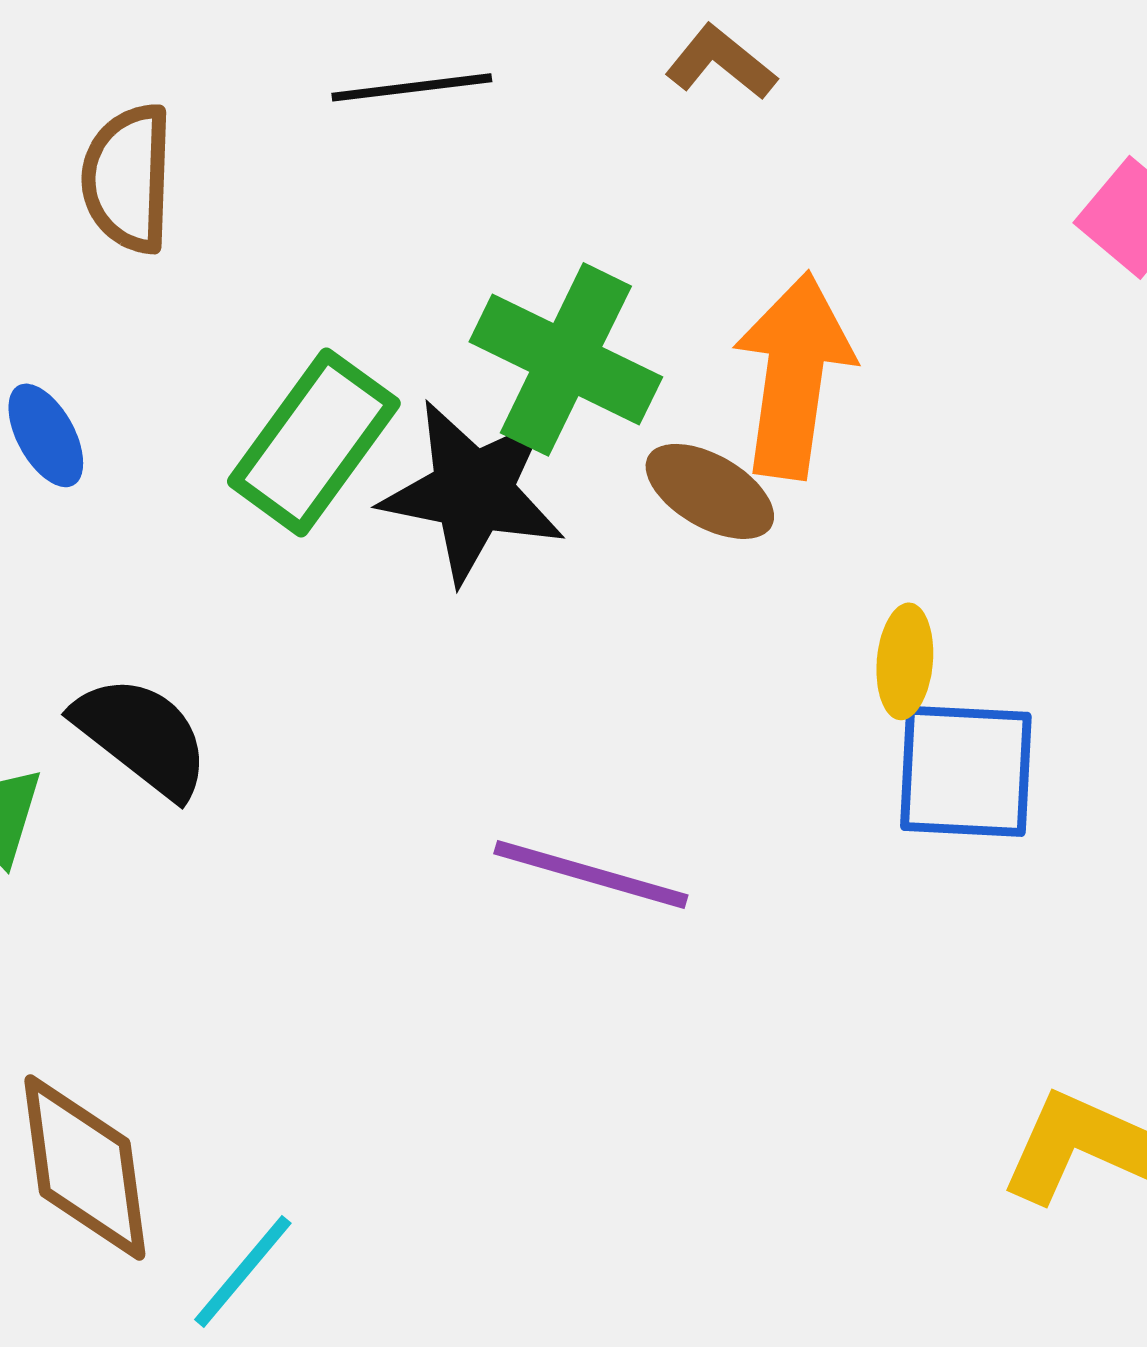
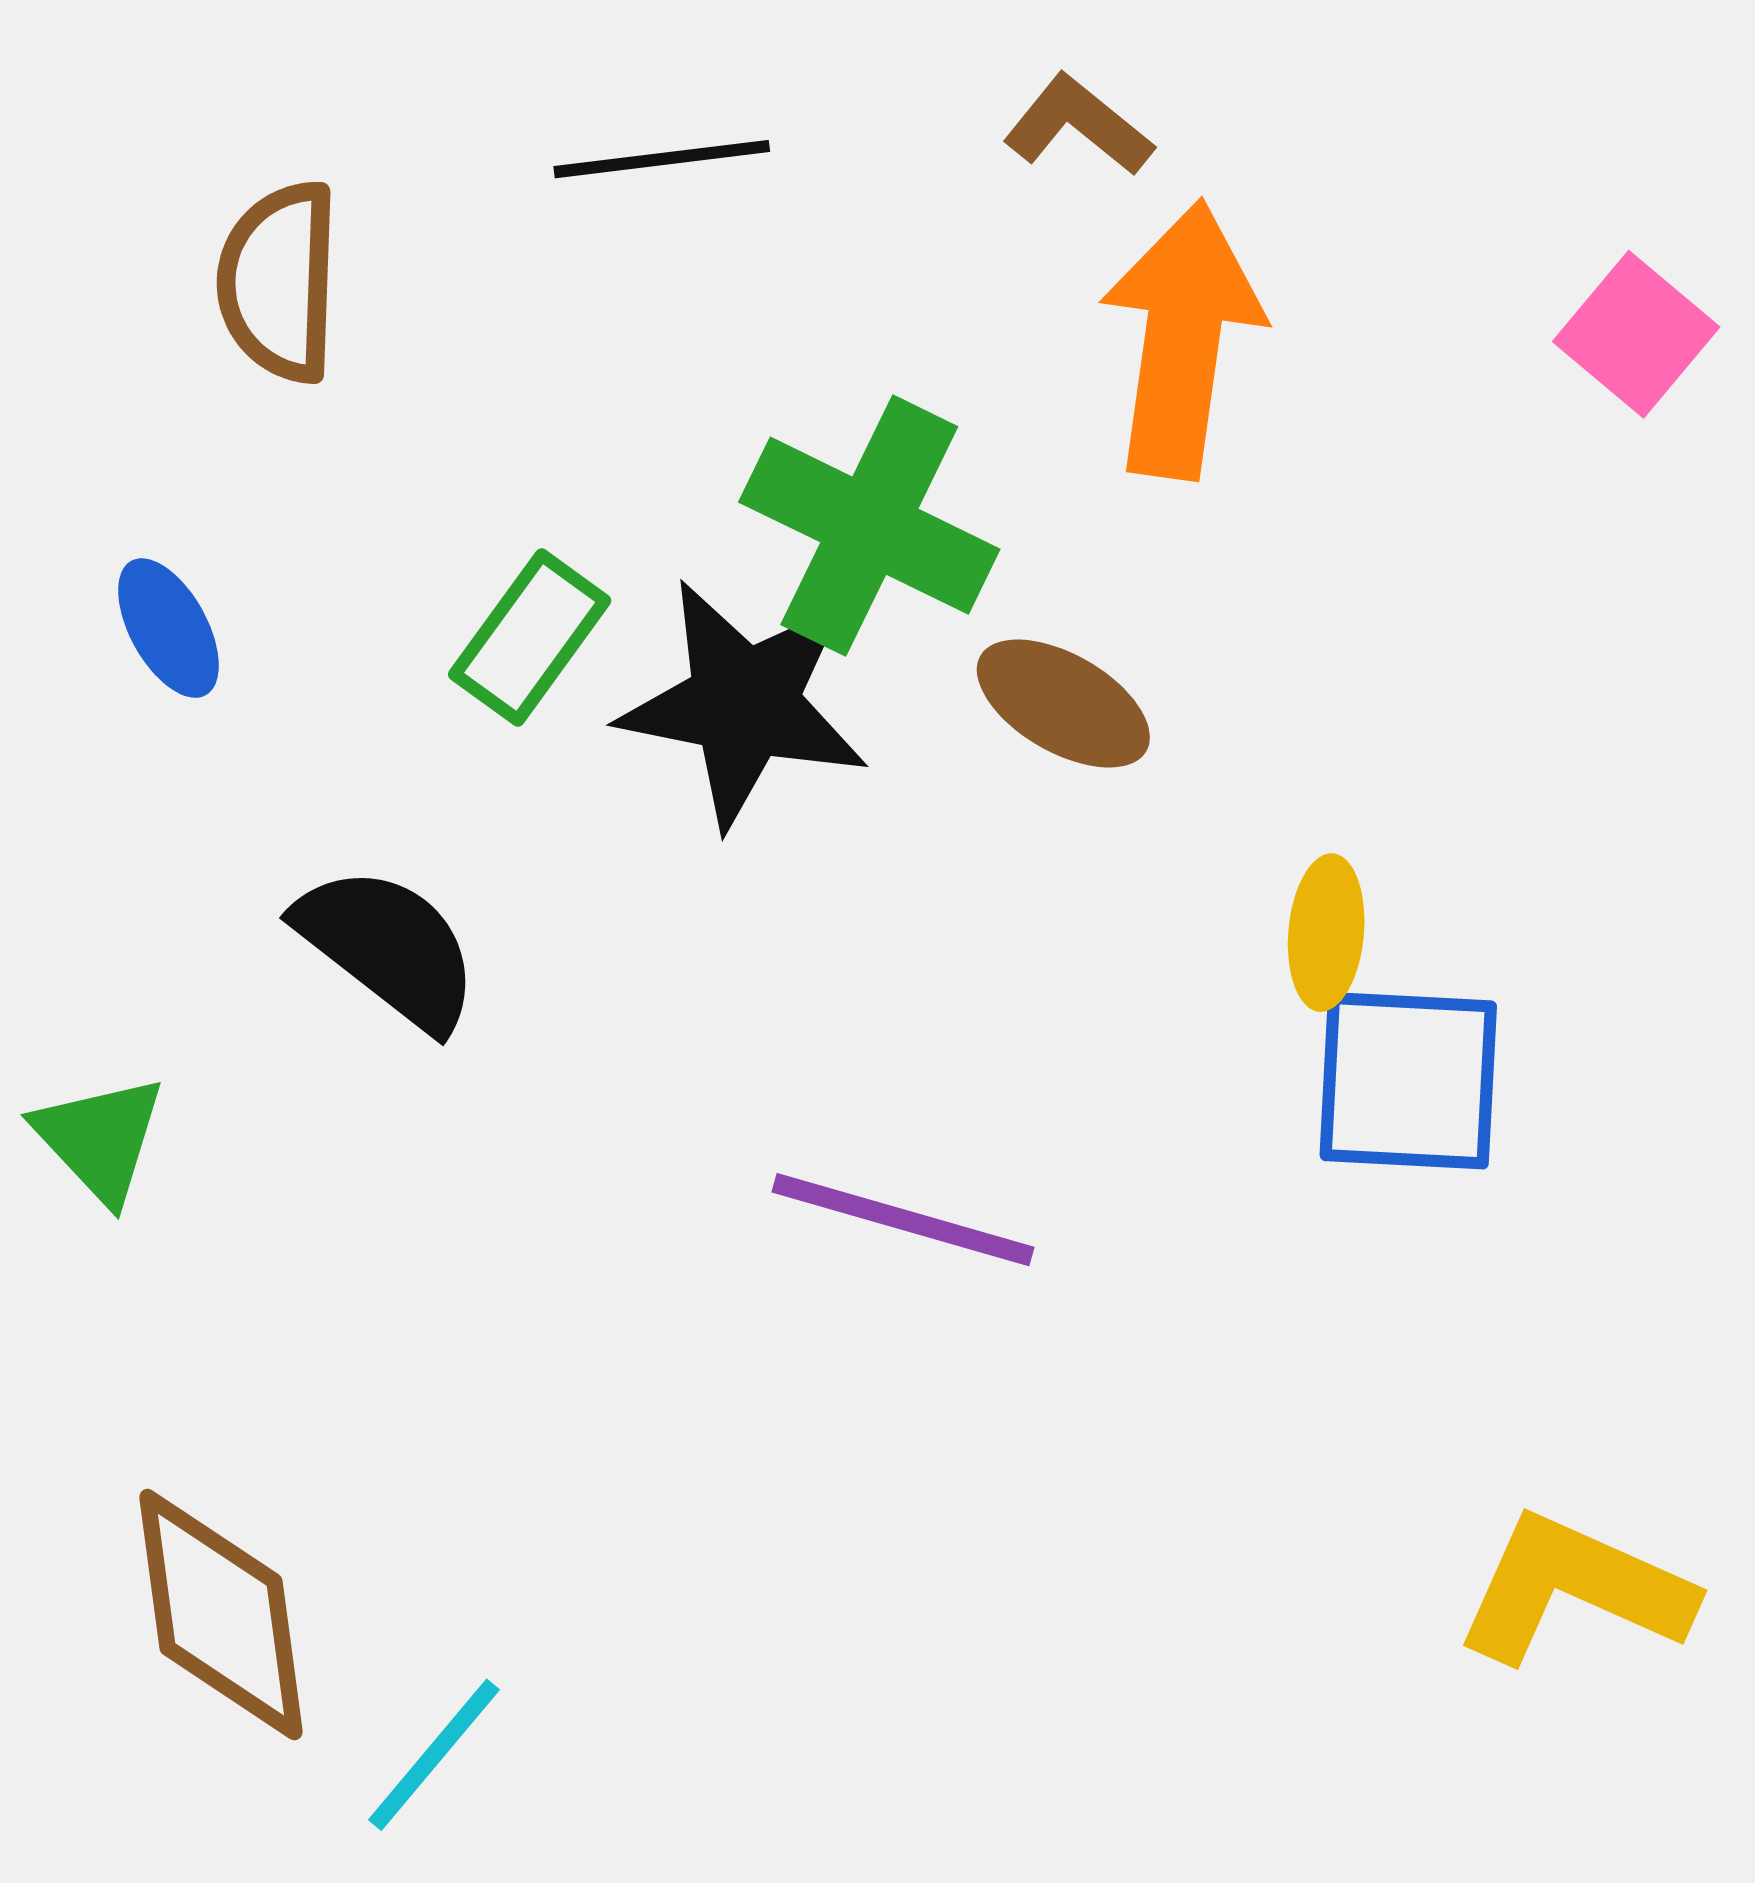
orange arrow: (794, 375) -> (1182, 340), moved
green rectangle: (314, 442) -> (530, 637), size x0.7
black semicircle: (142, 736) -> (388, 947), moved

